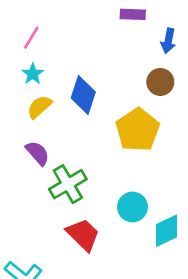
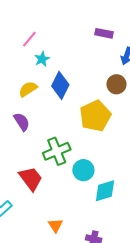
cyan star: (33, 74) -> (42, 59), moved
green cross: (68, 184) -> (57, 151), moved
red trapezoid: (83, 235) -> (31, 179), moved

